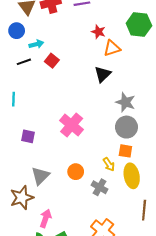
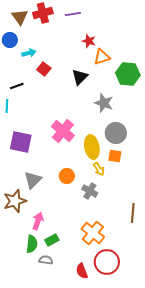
green hexagon: (139, 24) -> (128, 74), moved
black line: (24, 62) -> (17, 86), moved
black triangle: (103, 74) -> (80, 77), moved
gray star: (125, 102) -> (104, 103), moved
purple square: (28, 136) -> (21, 142), size x1.6
yellow ellipse: (132, 176) -> (92, 147), moved

